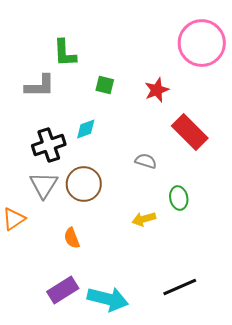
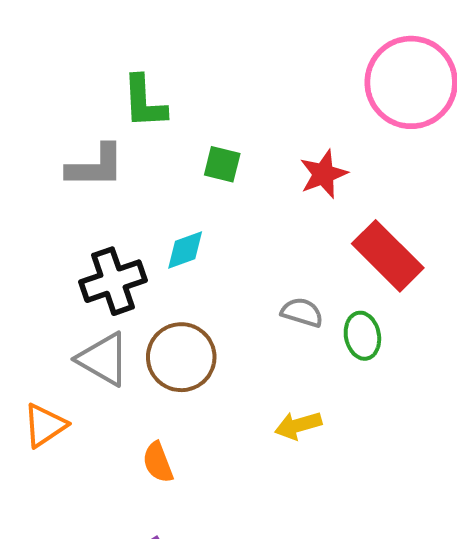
gray triangle: (44, 185) -> (103, 359), turned -32
green ellipse: (179, 198) -> (362, 336), moved

